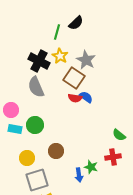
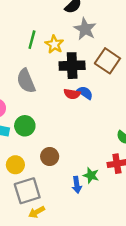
green line: (57, 32) -> (32, 40), moved
gray star: (86, 60) -> (85, 29), moved
black cross: (39, 61) -> (72, 66), moved, turned -30
brown square: (74, 78) -> (107, 61), moved

